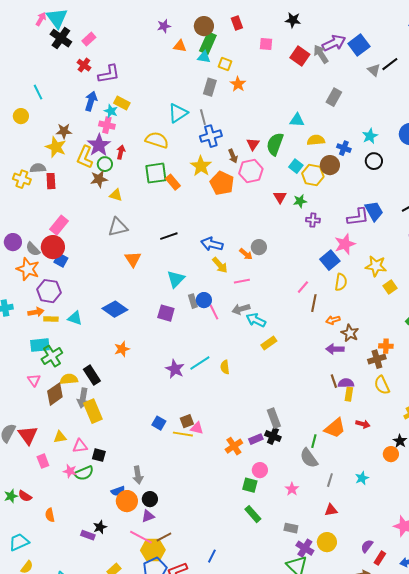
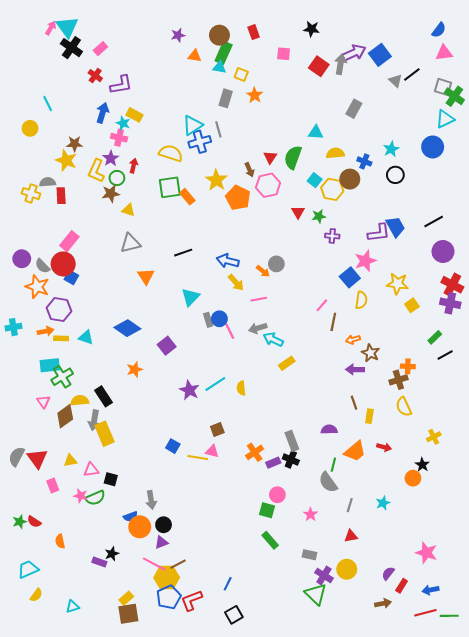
gray arrow: (321, 54) -> (341, 64), turned 42
blue cross: (211, 136) -> (200, 142), moved
purple star: (99, 145) -> (111, 158), size x0.7
purple square: (166, 313) -> (167, 346), moved, turned 36
purple semicircle: (346, 383) -> (329, 430), moved
brown square: (187, 421) -> (217, 430), moved
orange cross: (234, 446) -> (255, 452), moved

